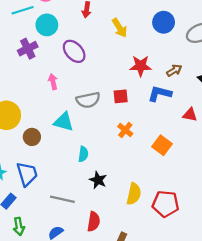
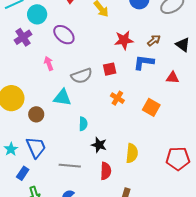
red pentagon: (166, 204) -> (178, 159), moved
red semicircle: (94, 222) -> (106, 171), moved

